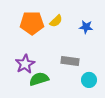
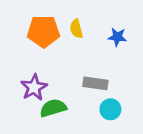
yellow semicircle: (56, 21) -> (76, 29), turned 120
cyan circle: (89, 80) -> (110, 109), moved

